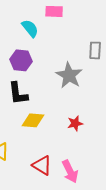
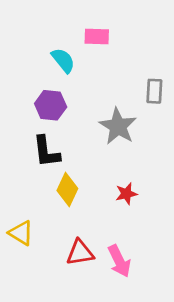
yellow diamond: (33, 120) -> (67, 189), turned -70
red triangle: (42, 165) -> (80, 253), turned -40

